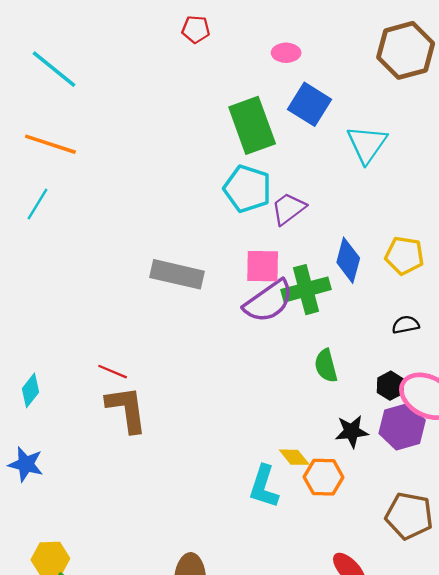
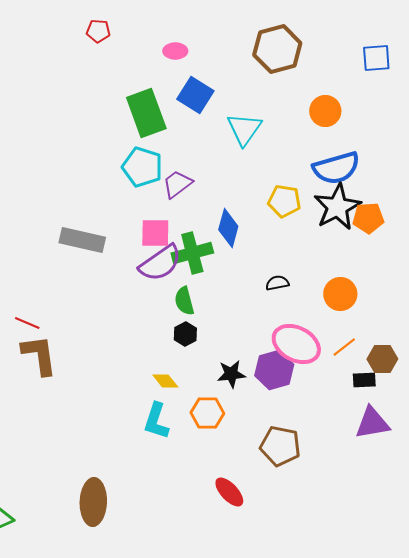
yellow pentagon: (404, 256) -> (284, 201), moved
green semicircle: (326, 366) -> (184, 301), moved
black hexagon: (390, 386) -> (185, 334), moved
yellow diamond: (294, 457) -> (165, 381), moved

